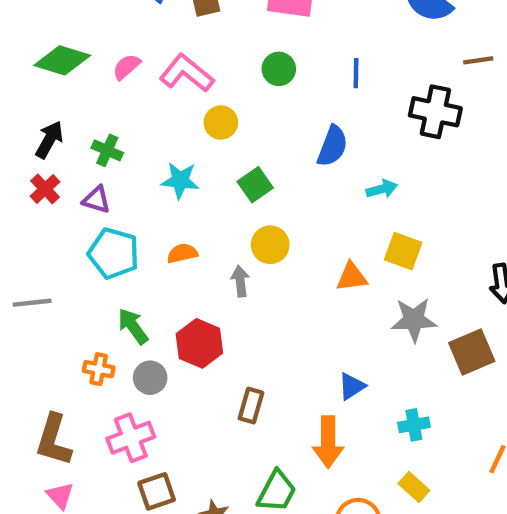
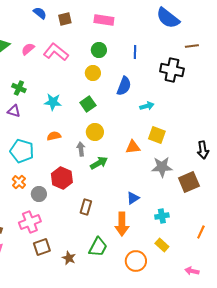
yellow circle: (221, 122) -> (93, 73), moved
cyan pentagon: (114, 253) -> (22, 151), moved
green arrow: (133, 326) -> (99, 163), moved, turned 96
orange cross: (99, 369) -> (19, 182), moved, turned 32

